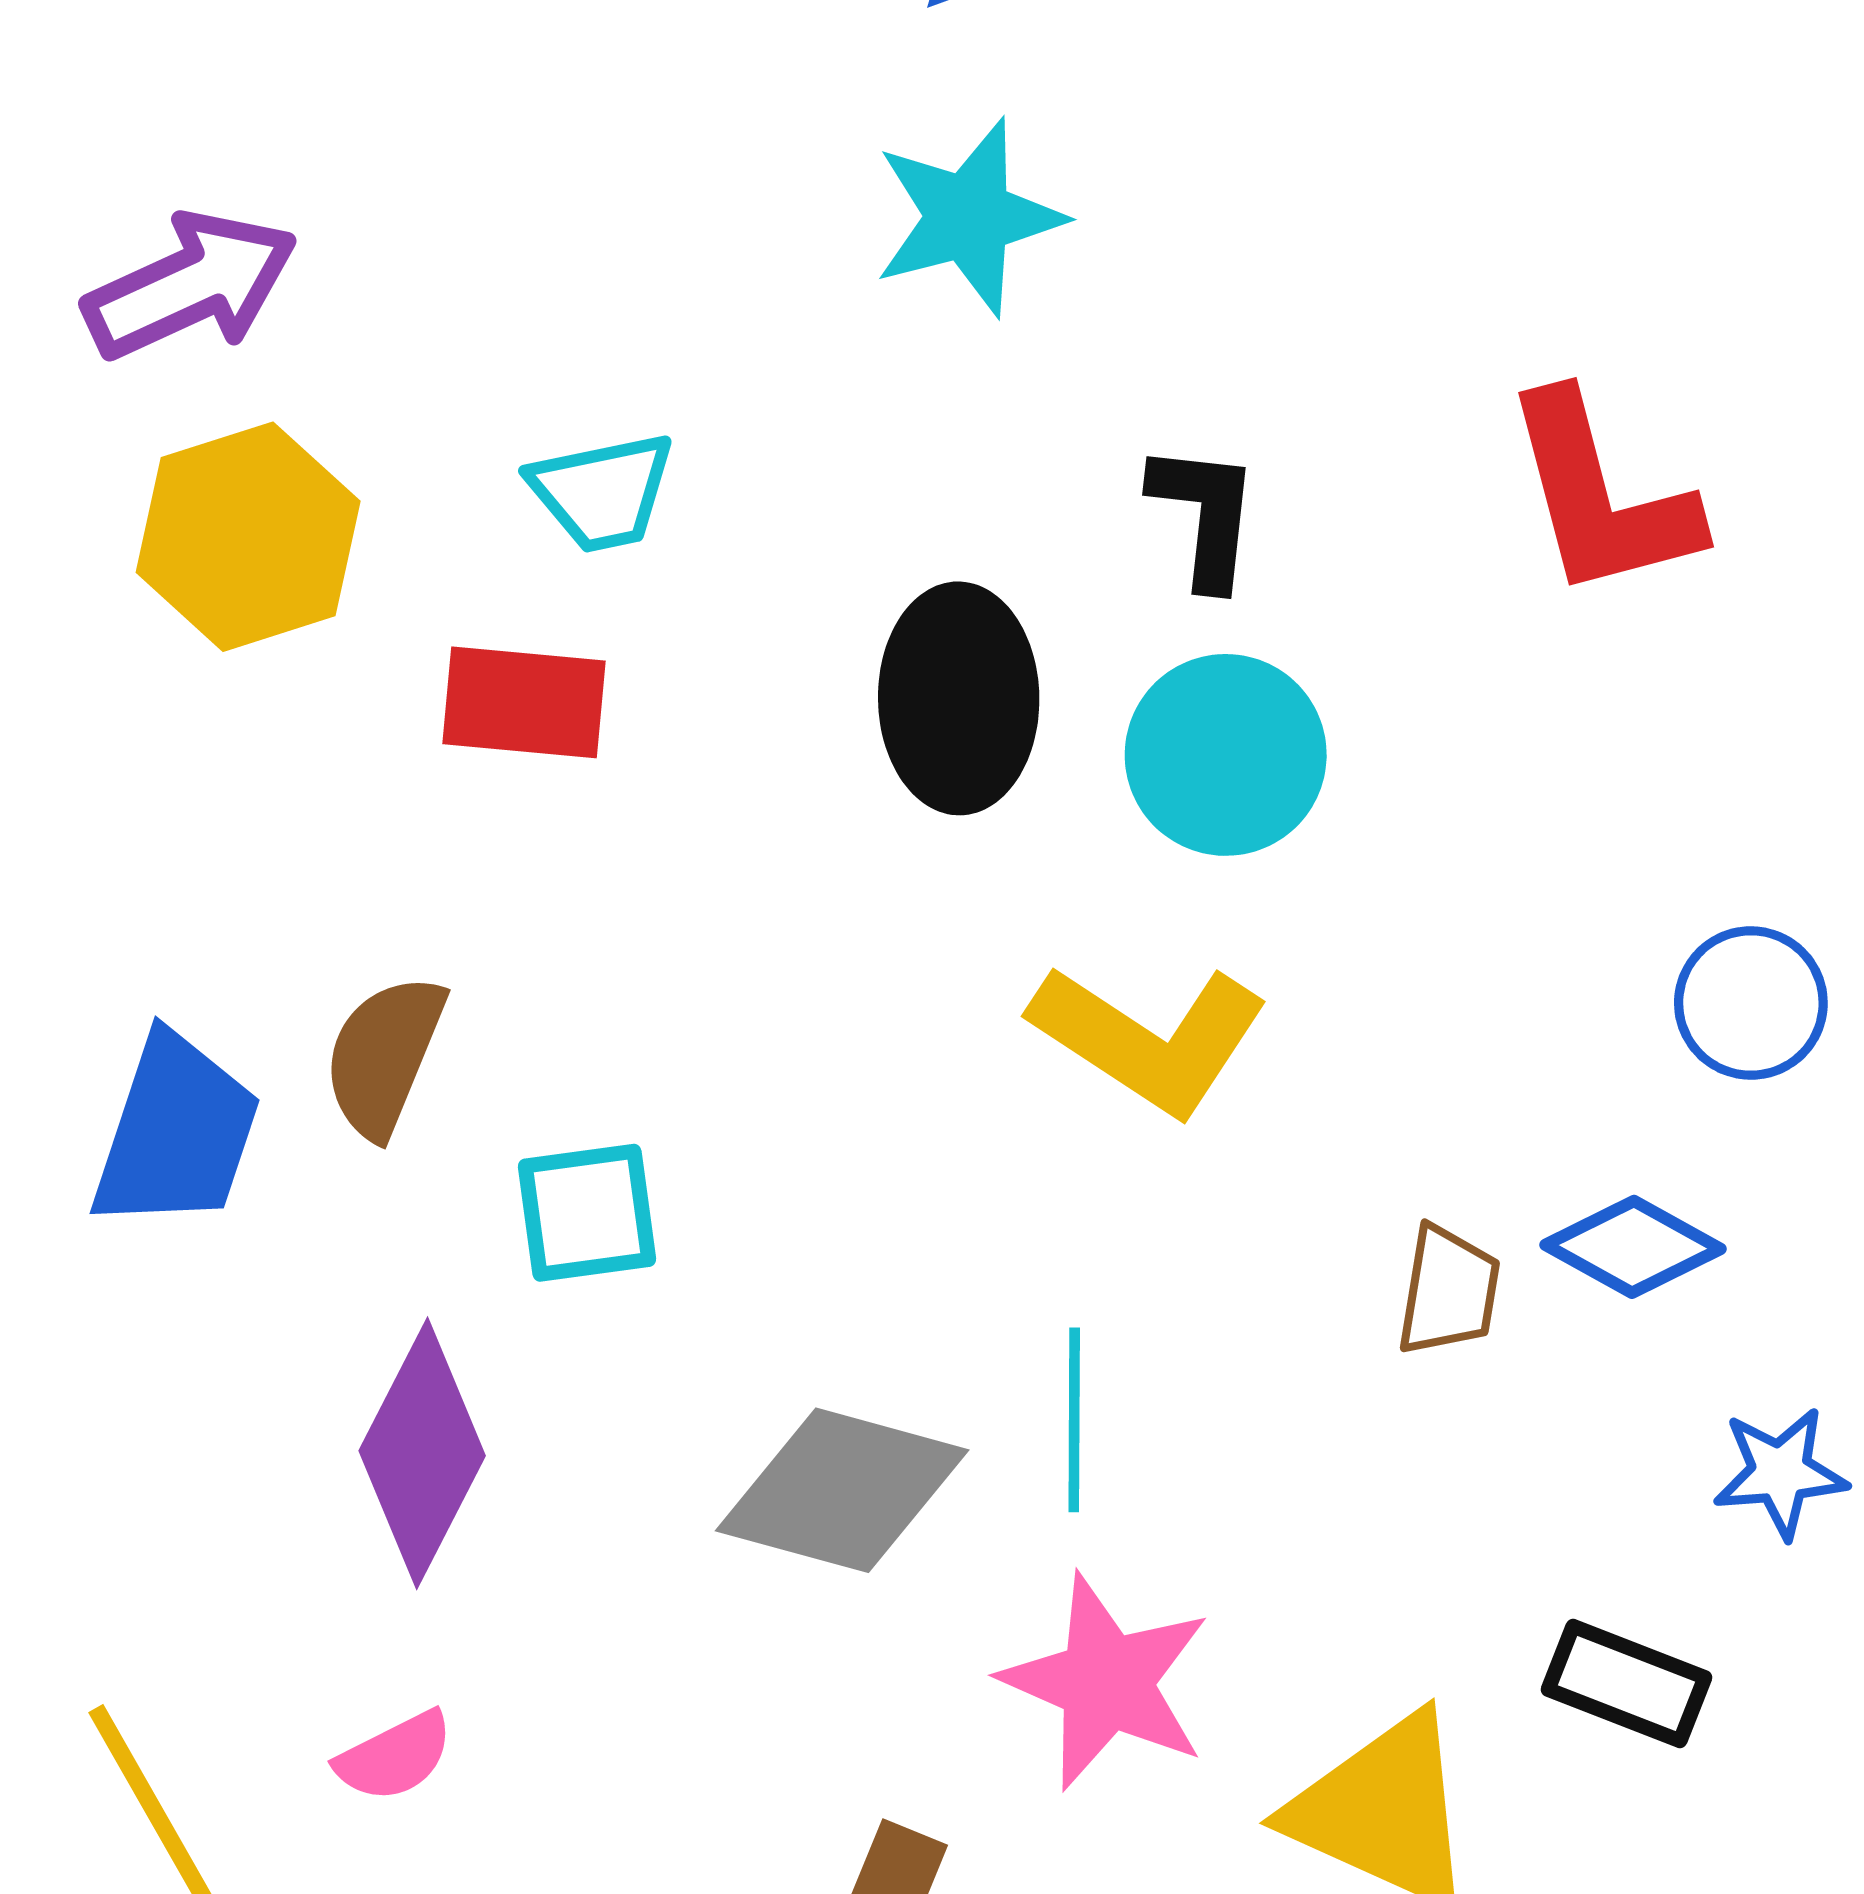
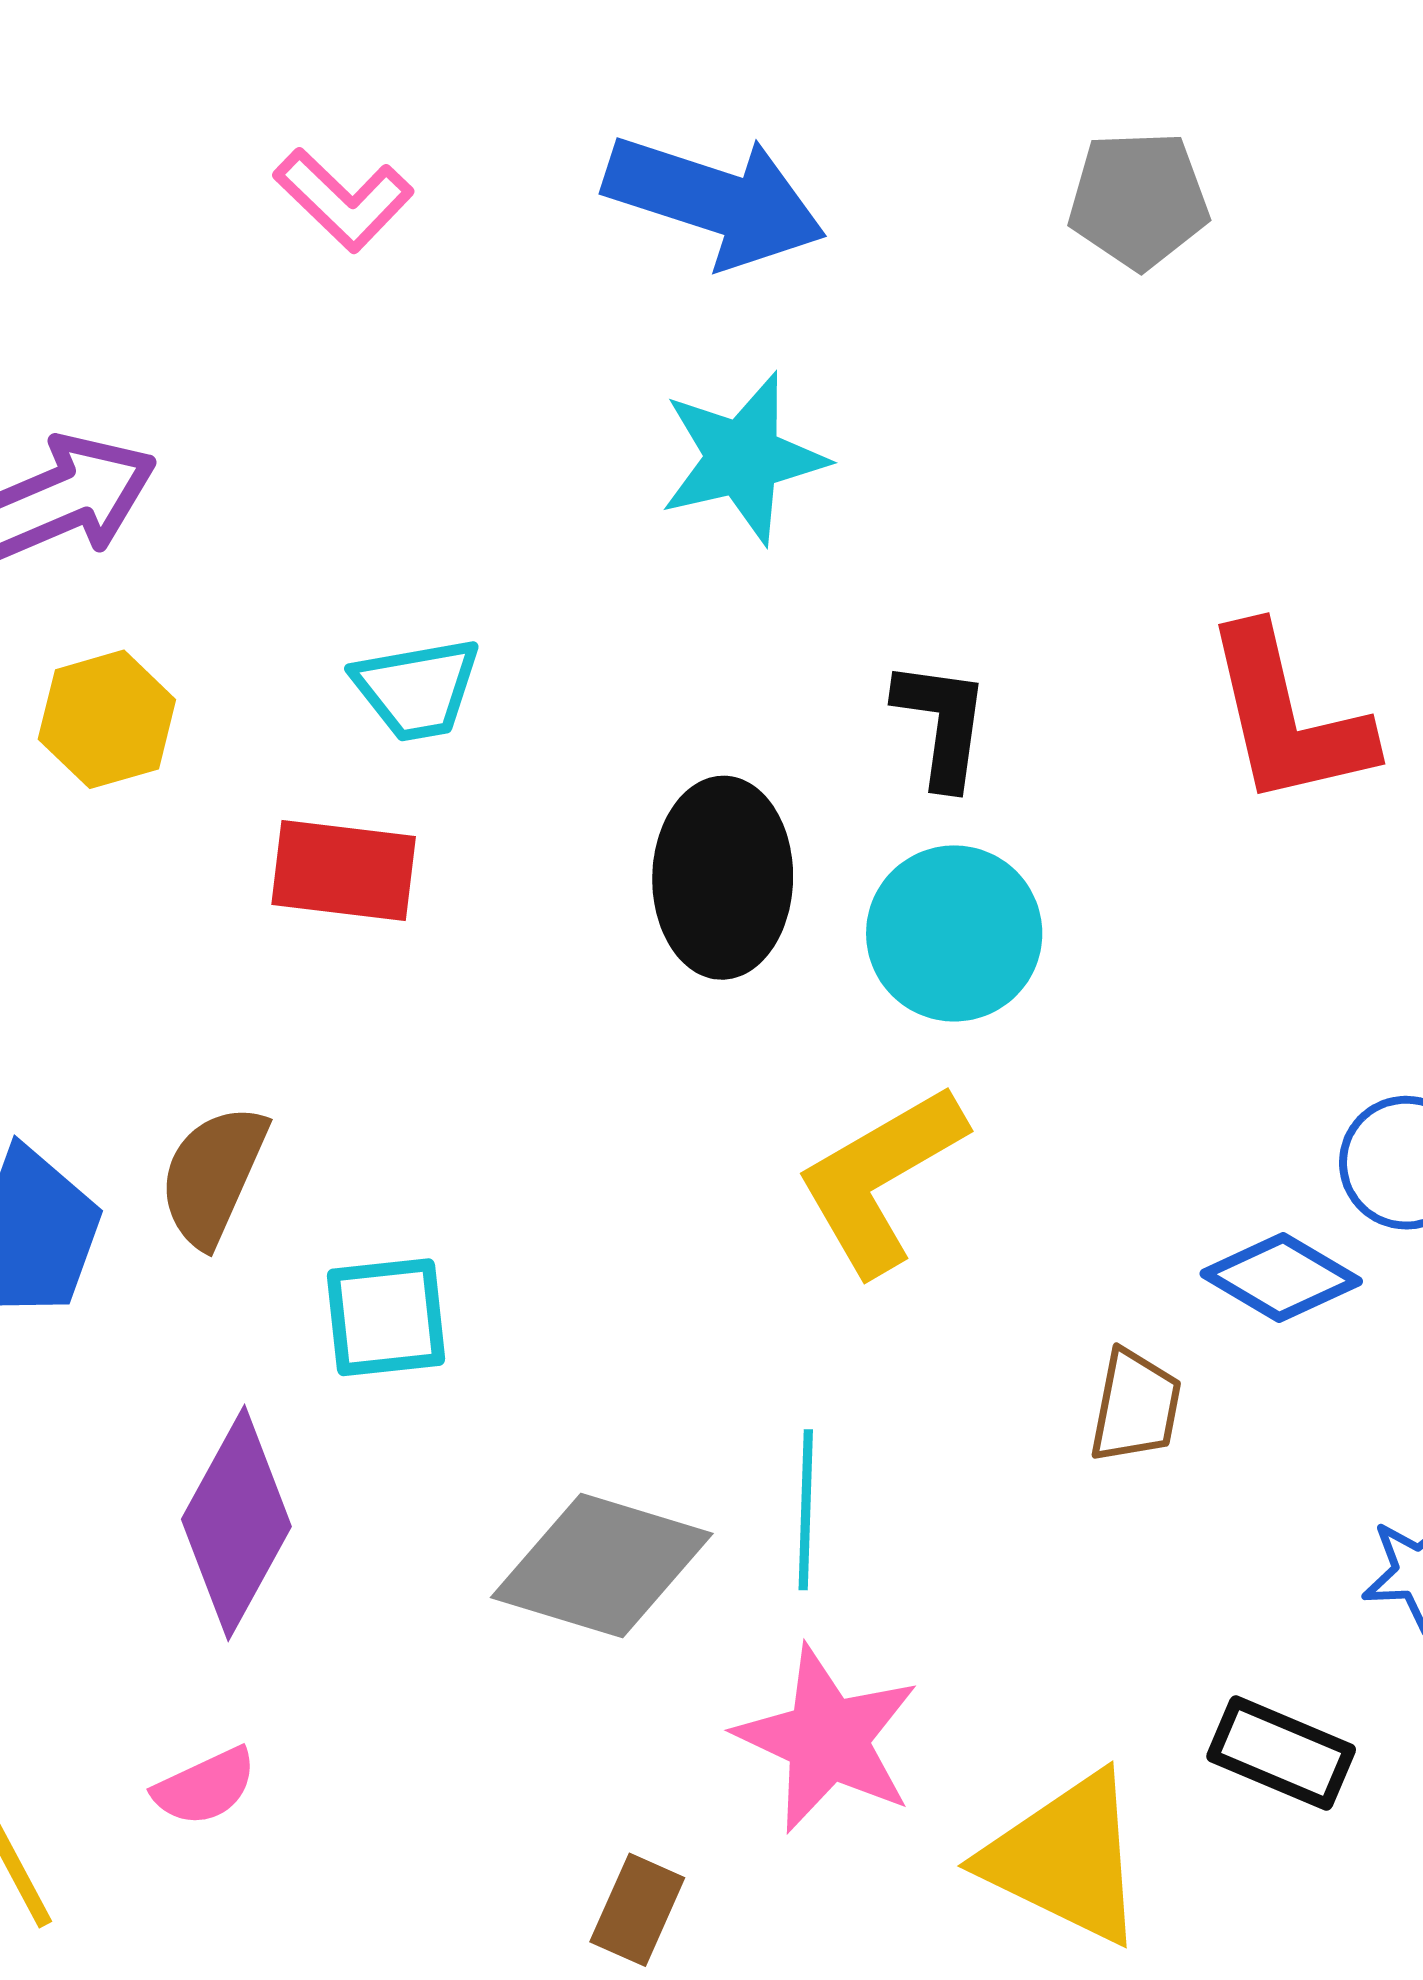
yellow hexagon: (248, 537) -> (107, 719), size x0.7
yellow L-shape: (1149, 1039) -> (881, 1179), turned 115
blue diamond: (1633, 1247) -> (1281, 1277), moved

